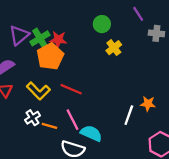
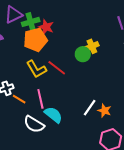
green circle: (102, 24) -> (83, 54), moved
red line: (71, 89) -> (57, 68), moved
yellow L-shape: (38, 91) -> (36, 69), moved
orange star: (148, 104) -> (104, 111), moved

